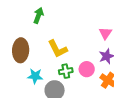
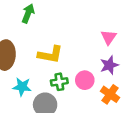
yellow L-shape: (58, 49) -> (50, 54), turned -55

